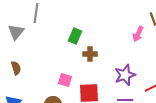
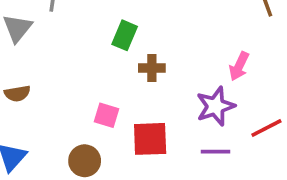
pink arrow: (138, 34) -> (239, 66), moved
brown semicircle: (16, 68) -> (17, 93), turned 96

